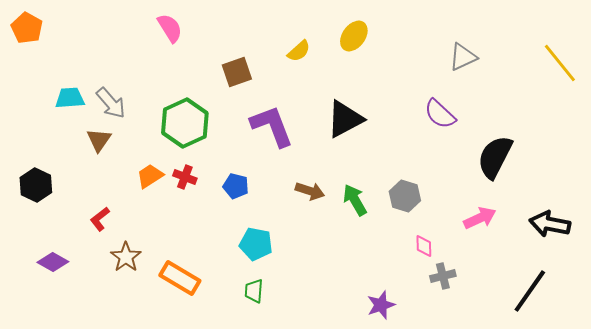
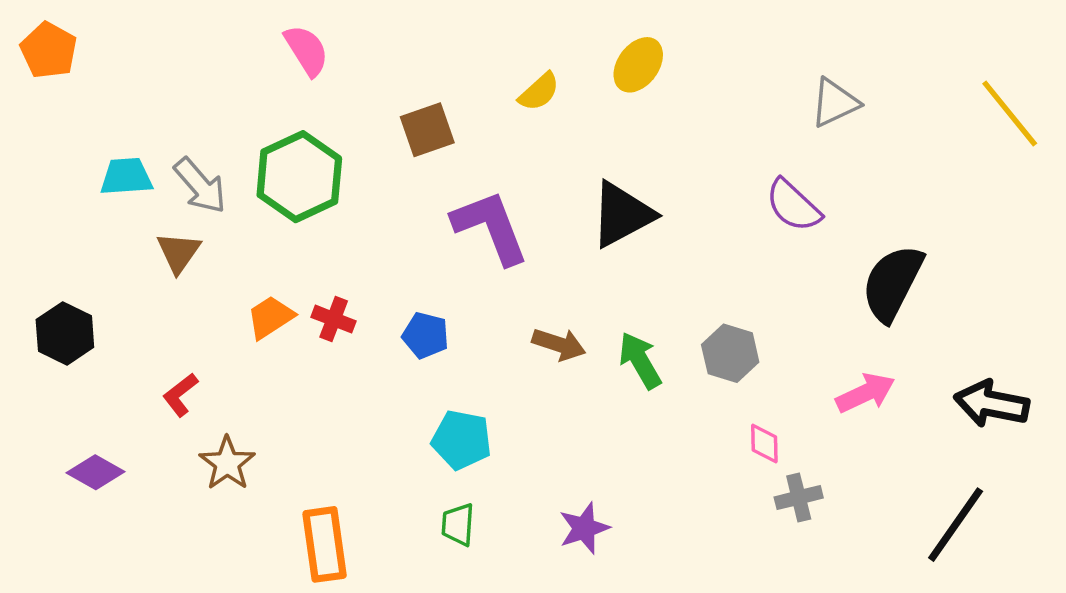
green hexagon: (185, 123) -> (299, 177), moved
orange rectangle: (180, 278) -> (325, 544), moved, turned 51
purple star: (381, 305) -> (584, 528), moved

